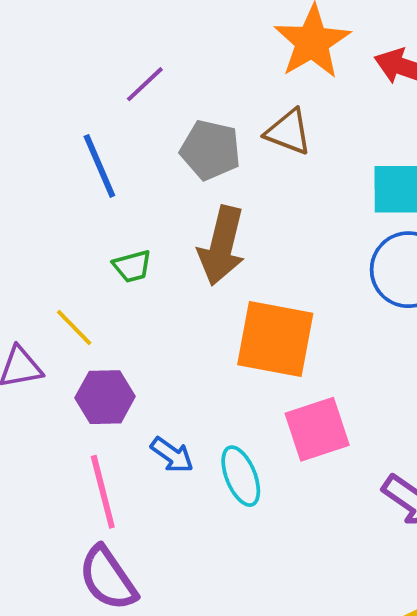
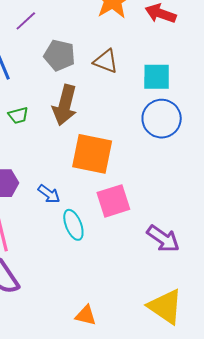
brown triangle: (288, 132) -> (106, 61), moved
blue arrow: (172, 455) -> (49, 194), moved

